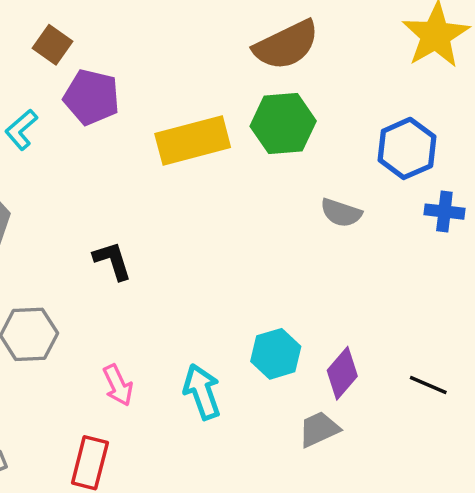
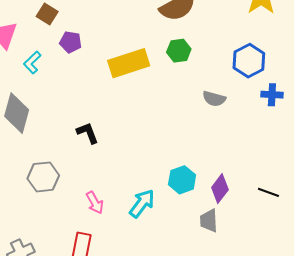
purple pentagon: (92, 97) -> (71, 42), size x0.7
green hexagon: (283, 124) -> (179, 51), size x0.7
cyan arrow: (202, 392) -> (142, 203), turned 60
gray trapezoid: (319, 429) -> (209, 221), turned -65

